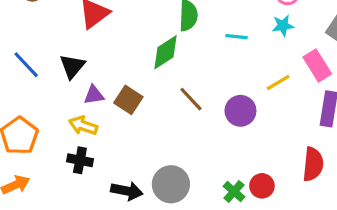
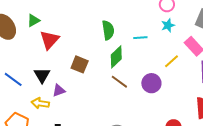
green diamond: (165, 52) -> (116, 57), moved
brown square: (128, 100) -> (80, 64), moved
yellow arrow: (83, 126) -> (40, 103), moved

